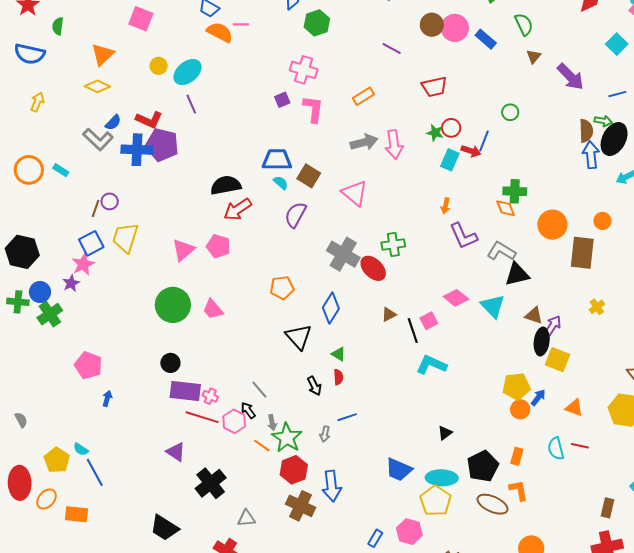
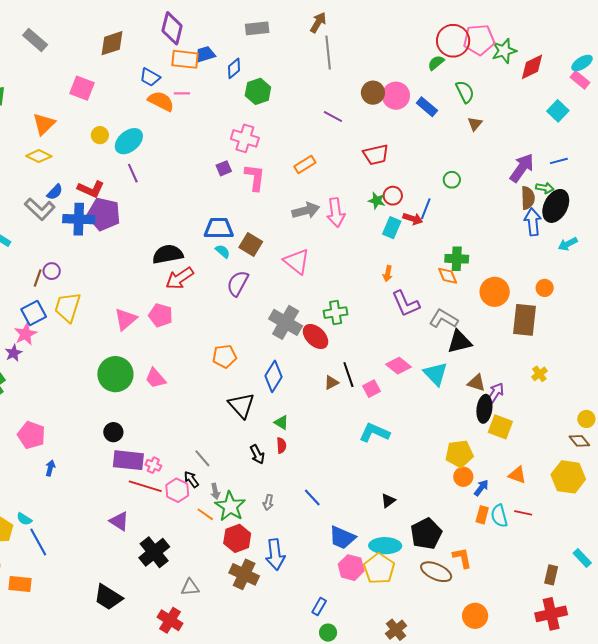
purple arrow: (570, 77) -> (522, 168), moved, turned -100
black line: (413, 331) -> (348, 375), moved
blue arrow: (538, 397) -> (481, 488), moved
blue line: (347, 417) -> (312, 498), moved, turned 66
orange rectangle: (517, 456) -> (482, 515), moved
pink hexagon: (409, 532) -> (351, 568), moved

